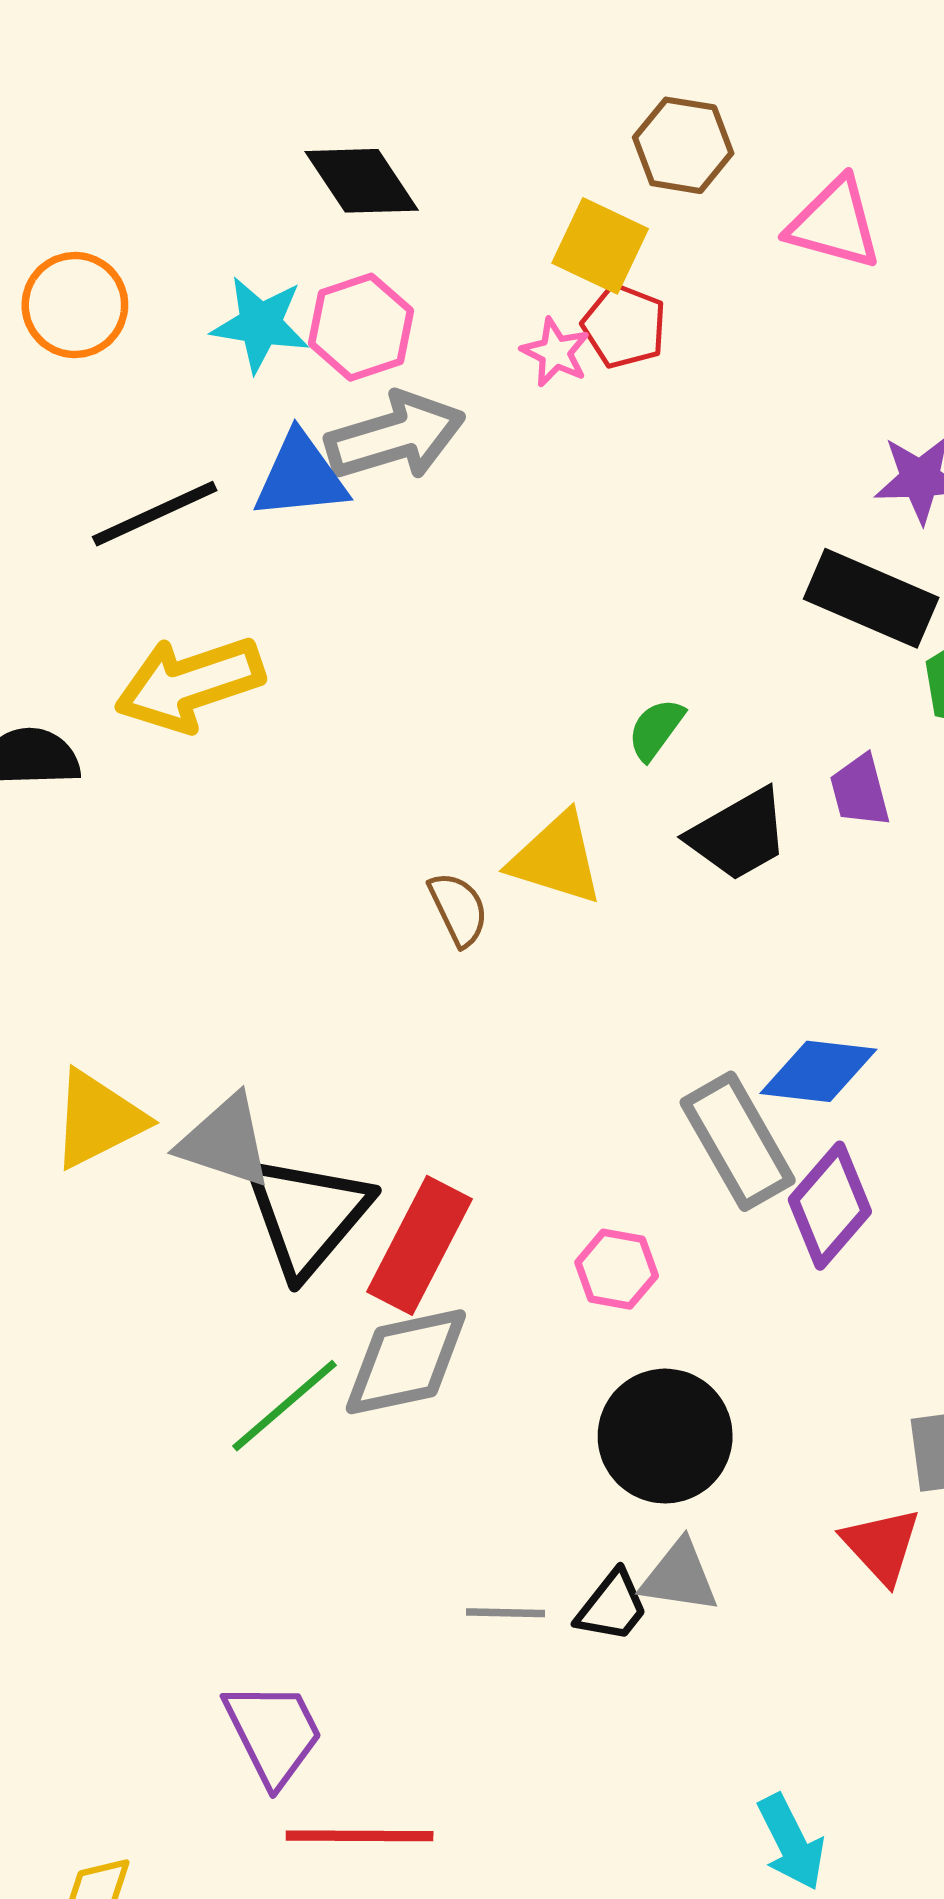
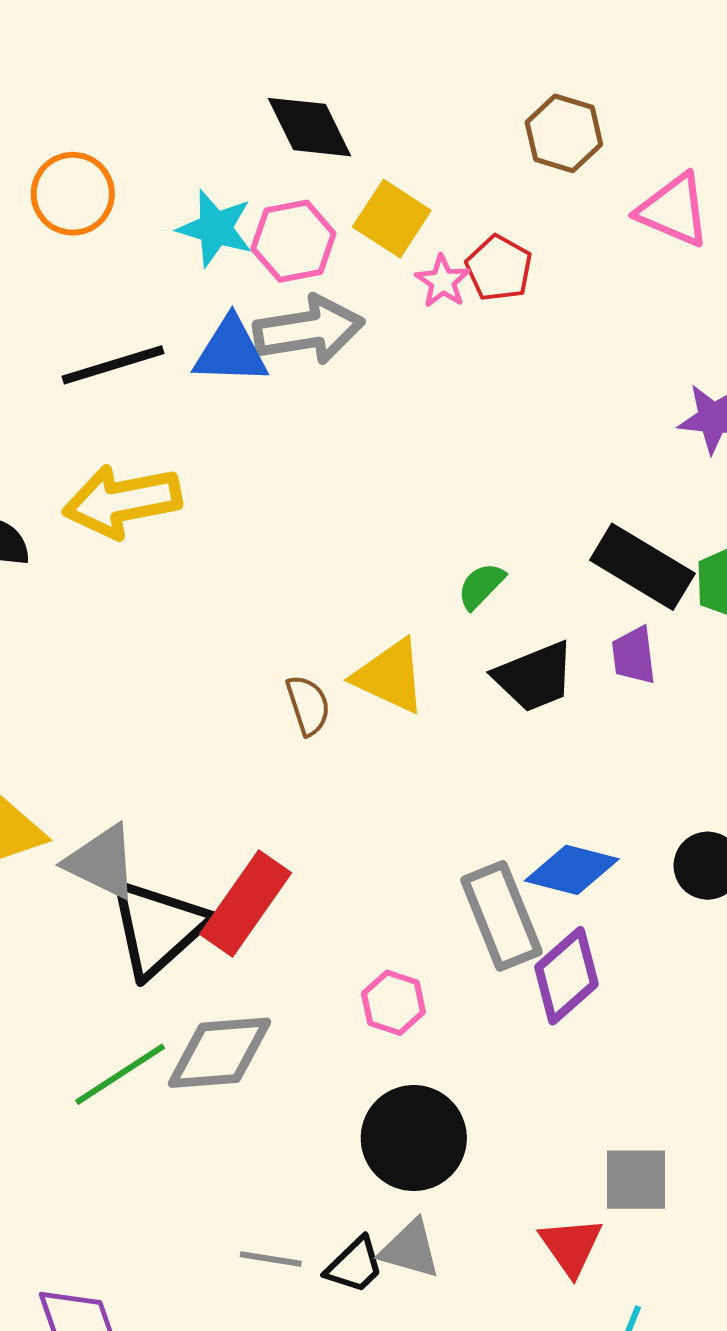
yellow square: (600, 246) -> (392, 219), moved
black rectangle: (871, 598) -> (642, 567), moved
red rectangle: (419, 1245) -> (246, 903), moved

